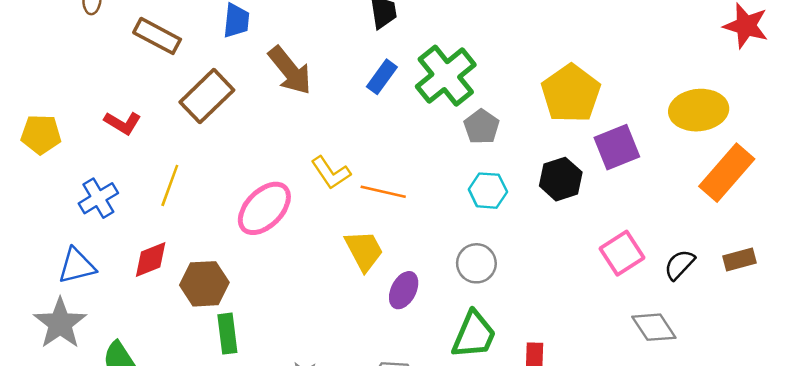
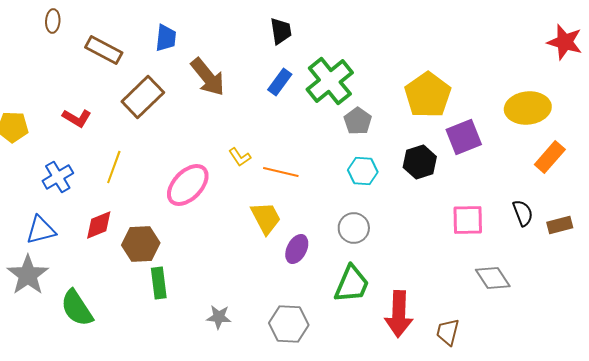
yellow L-shape: (331, 173) -> (240, 157), size x0.7
orange rectangle: (727, 173) -> (550, 157), size x0.7
pink square: (622, 253) -> (468, 220), turned 32
black semicircle: (679, 265) -> (523, 213), moved, turned 116

